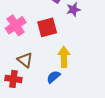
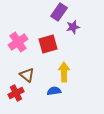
blue semicircle: (53, 77) -> (54, 91), turned 32
red cross: (13, 79) -> (16, 93), turned -35

